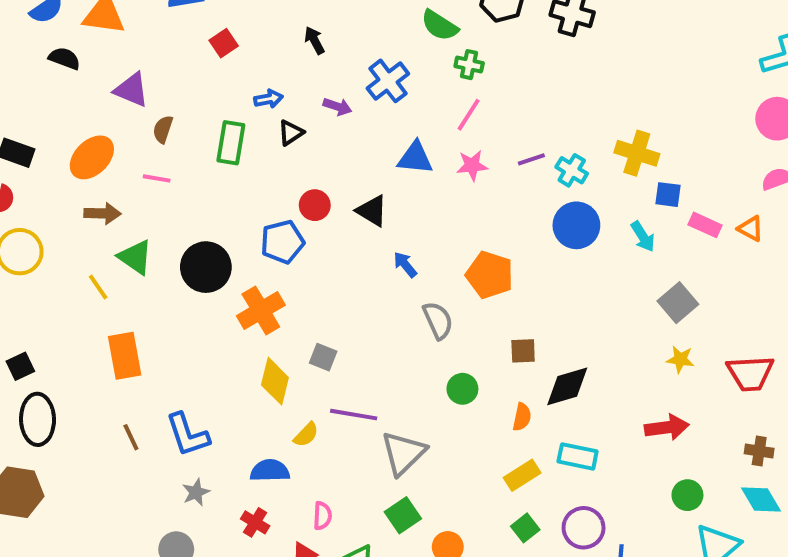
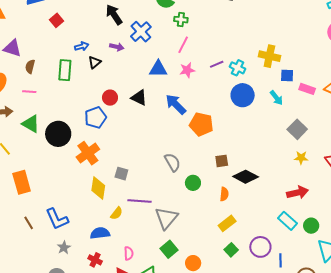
black arrow: (314, 40) -> (114, 15), moved, size x1.5
green triangle: (135, 257) -> (31, 124), moved
blue arrow: (405, 265) -> (176, 104), moved, size x1.6
gray semicircle: (438, 320) -> (172, 162), moved
black diamond: (567, 386) -> (246, 177), turned 50
cyan rectangle: (578, 456) -> (287, 221), moved, turned 36

